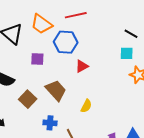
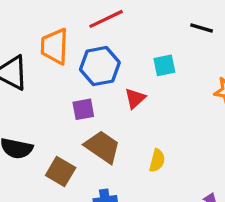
orange trapezoid: (41, 24) -> (55, 46), turned 70
cyan square: (127, 53) -> (164, 65), moved
purple square: (37, 59) -> (83, 109), moved

